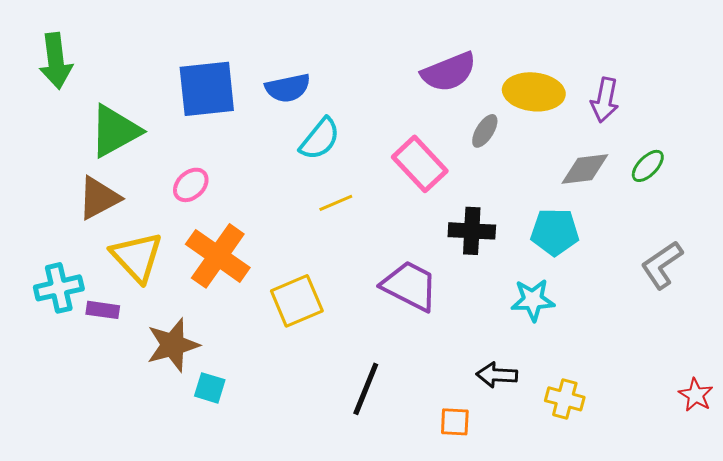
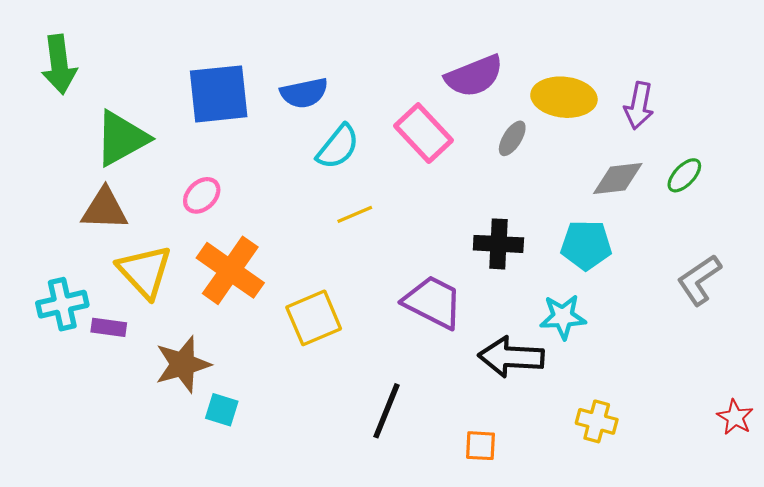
pink rectangle: (420, 164) -> (423, 133), moved
brown triangle: (99, 198) -> (105, 209), turned 30
black arrow: (497, 375) -> (511, 357), moved, size x1.5

